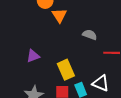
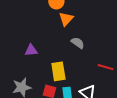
gray semicircle: (90, 35) -> (78, 43), moved

